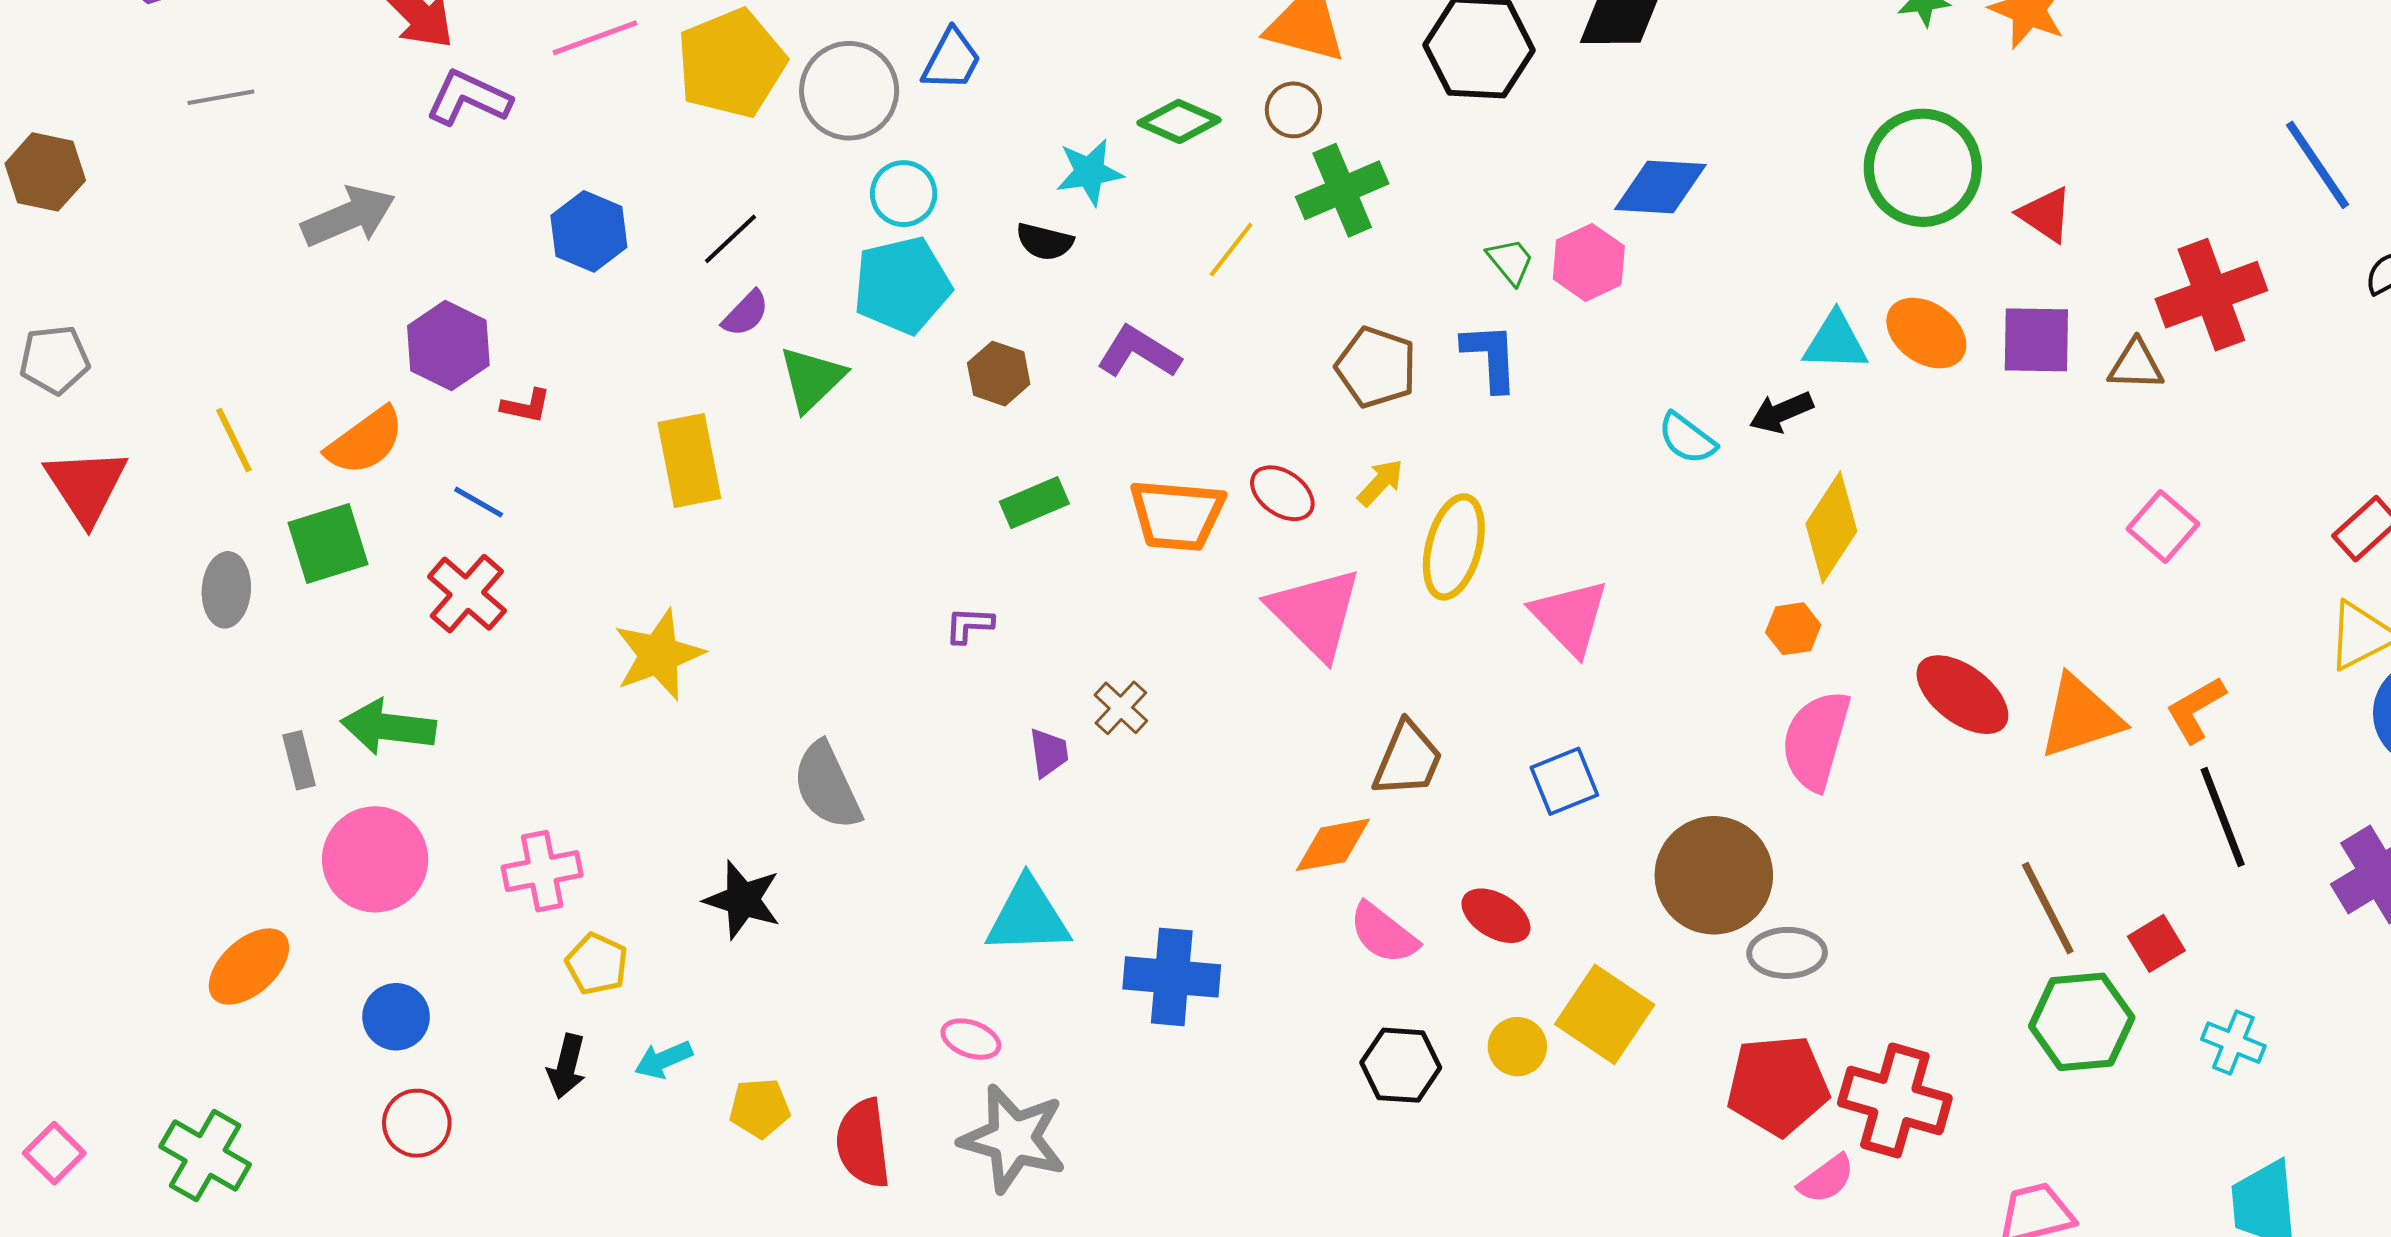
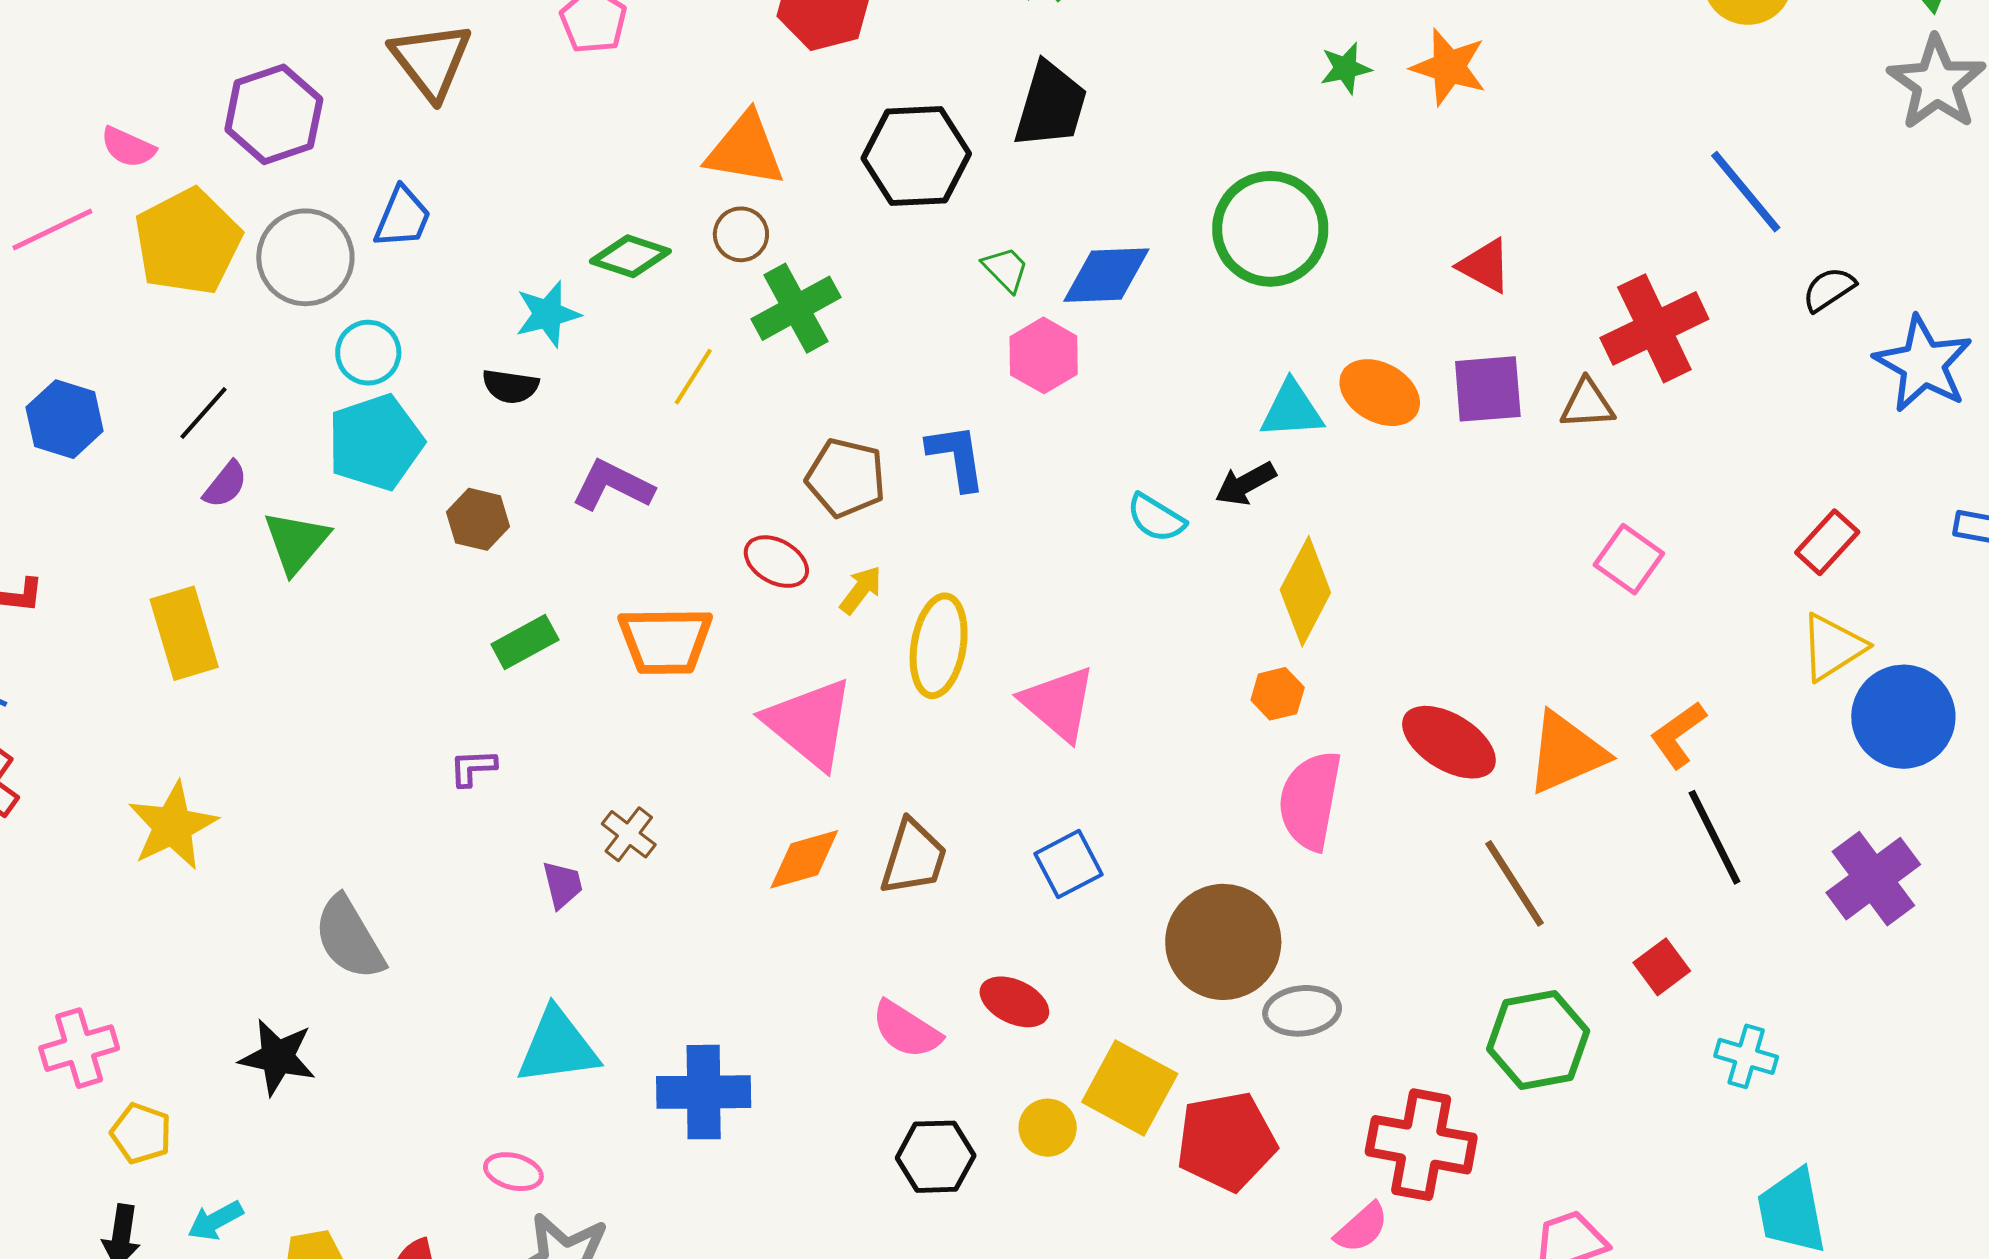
green circle: (1923, 168) -> (1270, 229), moved
green trapezoid: (1510, 261) -> (1006, 269), moved
red ellipse: (1282, 493) -> (776, 562), moved
orange diamond: (1333, 845) -> (804, 859), moved
brown line: (2048, 908) -> (1515, 883), moved
green hexagon: (2082, 1022) -> (1538, 1040), moved
red pentagon: (1778, 1085) -> (1226, 1141), moved

